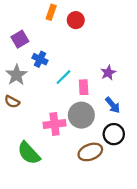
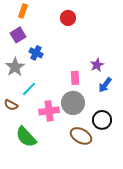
orange rectangle: (51, 12) -> (23, 11), moved
cyan line: (63, 77) -> (29, 89), moved
brown semicircle: (12, 102) -> (11, 105), moved
blue arrow: (113, 105) -> (105, 85), moved, turned 77
brown ellipse: (90, 152) -> (81, 136), turned 50

